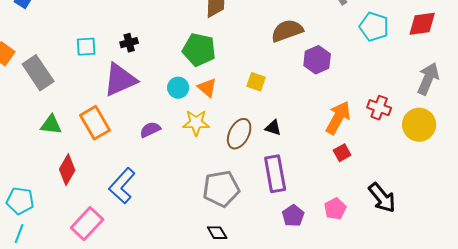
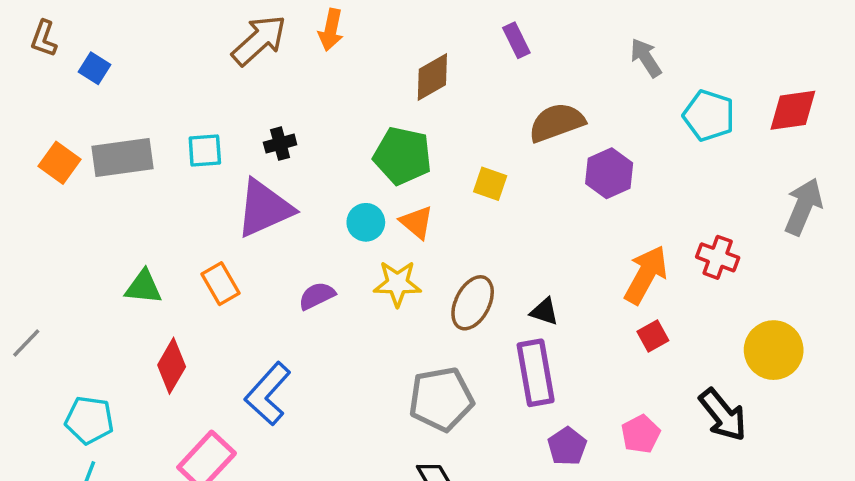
gray rectangle: (38, 73) -> (123, 158), moved, turned -64
yellow square: (256, 82) -> (490, 184), moved
orange rectangle: (95, 123) -> (221, 284), size x0.7
yellow circle: (419, 125) -> (774, 350), moved
black triangle: (273, 128) -> (544, 312), moved

